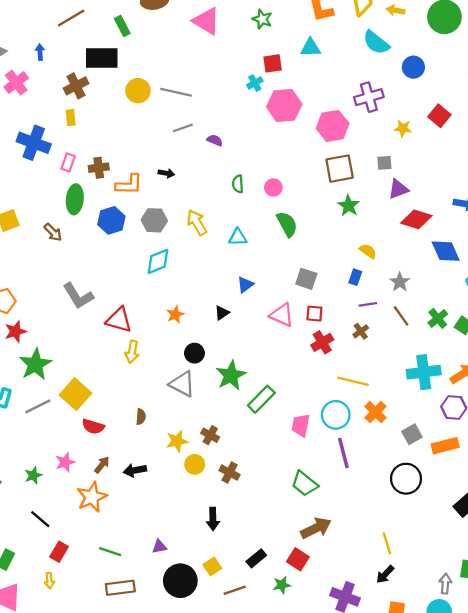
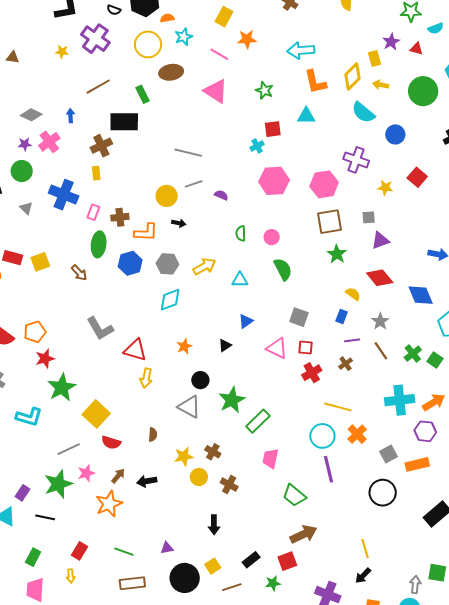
yellow circle: (138, 91) -> (167, 196), moved
purple cross: (369, 97) -> (356, 160), turned 35
pink hexagon: (284, 106) -> (274, 181), moved
red diamond: (416, 219) -> (380, 278), moved, turned 32
yellow arrow: (197, 223) -> (204, 266), turned 90
gray line: (38, 406) -> (69, 449), moved
pink trapezoid: (301, 425) -> (270, 458), moved
green star: (33, 475) -> (58, 484), size x1.8
black line: (40, 519) -> (45, 517), moved, turned -30
red square: (298, 559) -> (287, 561), turned 36

